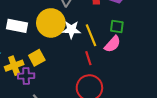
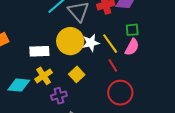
yellow square: (37, 58) -> (77, 74), moved
yellow cross: (14, 66) -> (44, 76), moved

